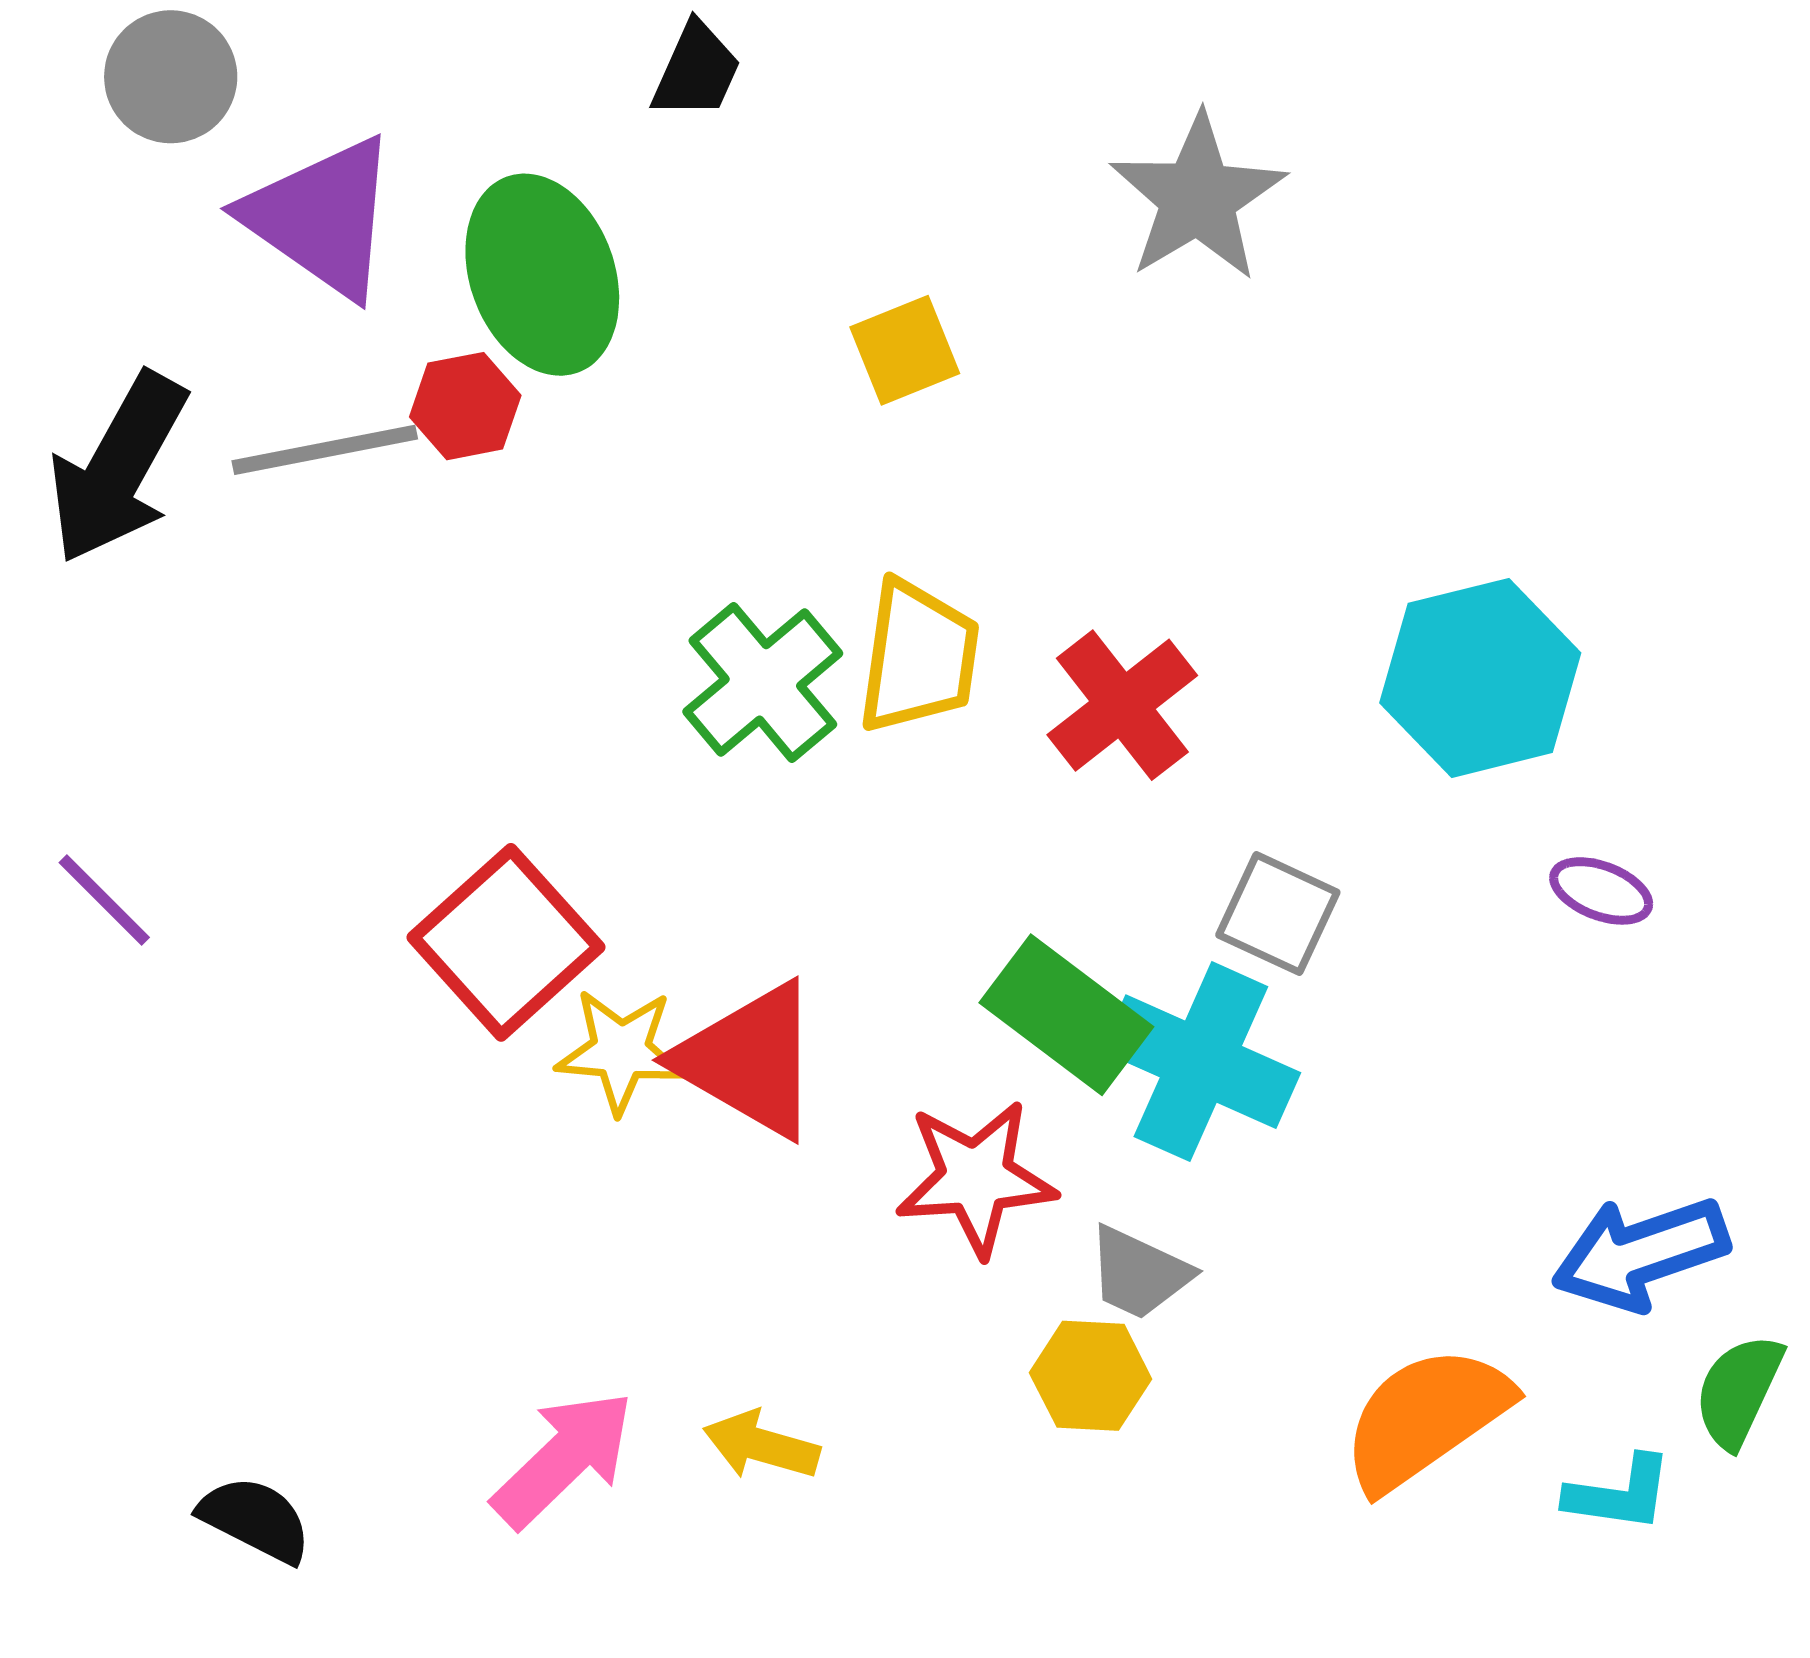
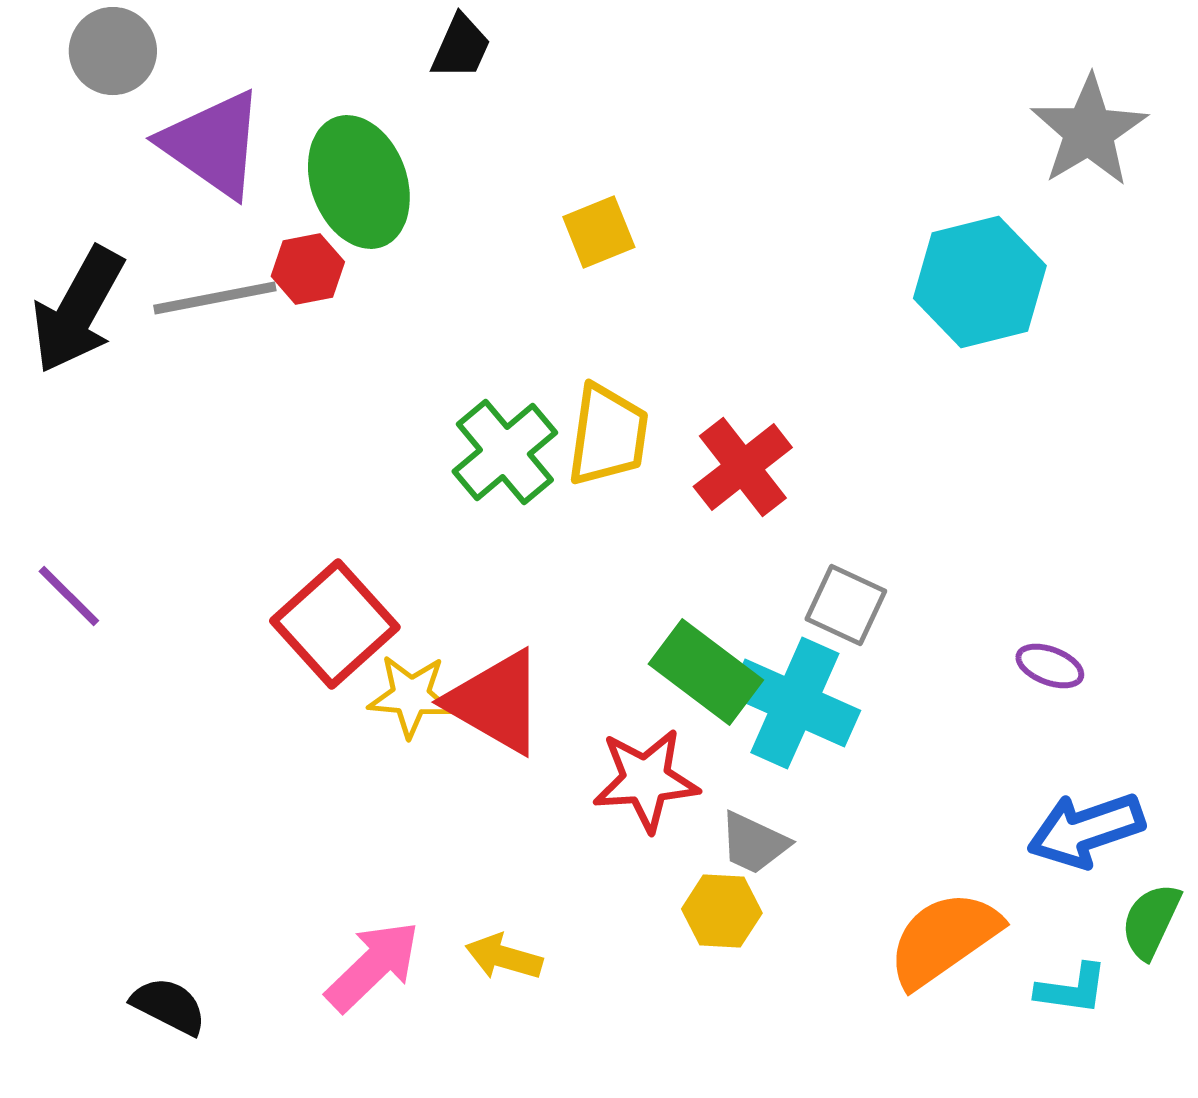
gray star: (1198, 198) -> (1089, 131), moved
cyan hexagon: (1480, 678) -> (980, 282), moved
purple ellipse: (1601, 891) -> (1050, 666), moved

